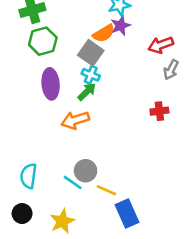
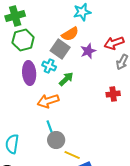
purple star: (121, 26) -> (88, 51), moved
cyan cross: (91, 75) -> (49, 66), moved
green arrow: (87, 92) -> (66, 79), moved
cyan line: (73, 182) -> (50, 128), moved, turned 35

